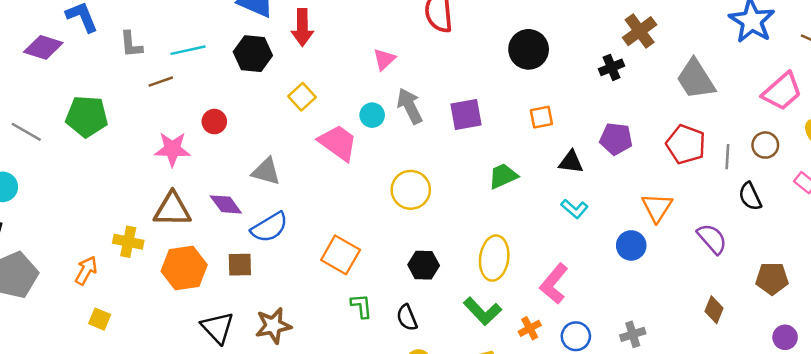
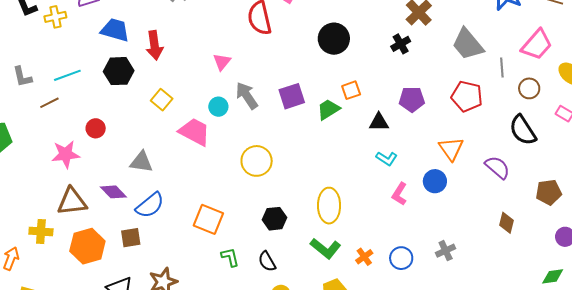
gray line: (727, 157) -> (502, 67), moved
green trapezoid: (503, 176) -> (328, 109), moved
black semicircle: (750, 196) -> (523, 130), size x1.4
pink L-shape: (554, 284) -> (399, 194), moved, size x0.7

